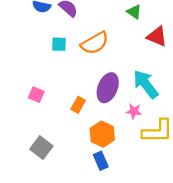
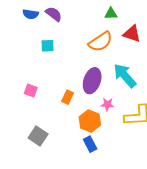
green triangle: (134, 12) -> (111, 14), turned -32
orange semicircle: (95, 43) -> (100, 42), moved
pink star: (134, 111) -> (107, 104), moved

